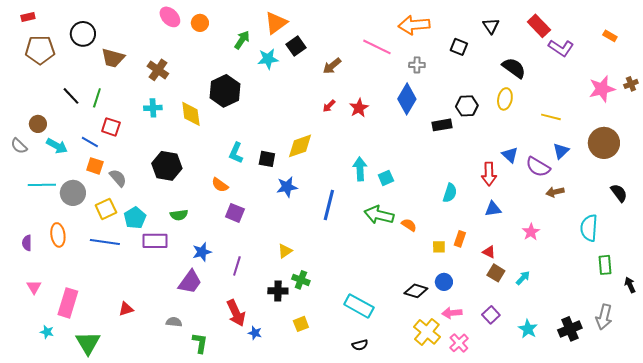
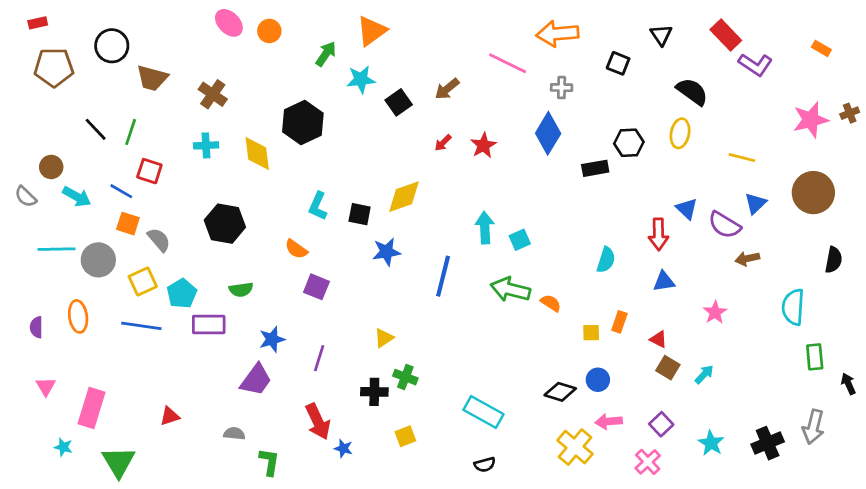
black square: (296, 46) -> (399, 102), moved
black semicircle: (619, 193) -> (834, 260), turned 48
pink cross: (459, 343) -> (648, 462), moved

